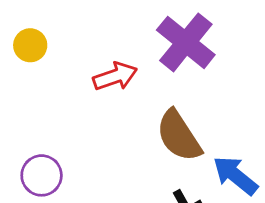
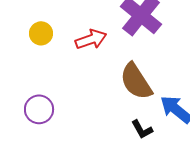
yellow circle: (30, 45) -> (41, 33), moved

